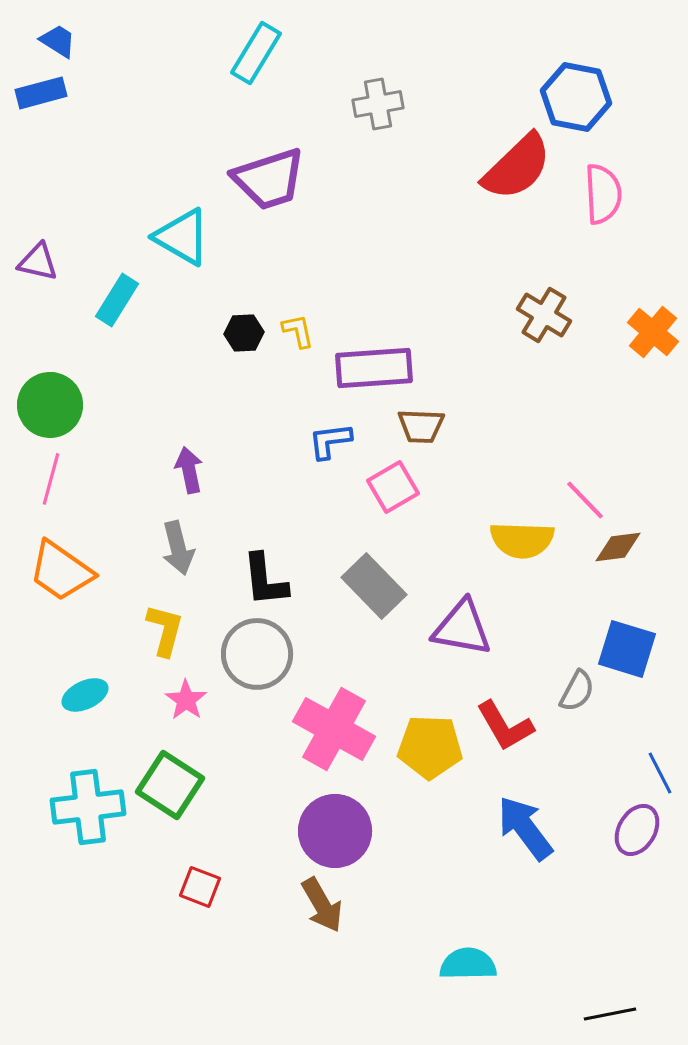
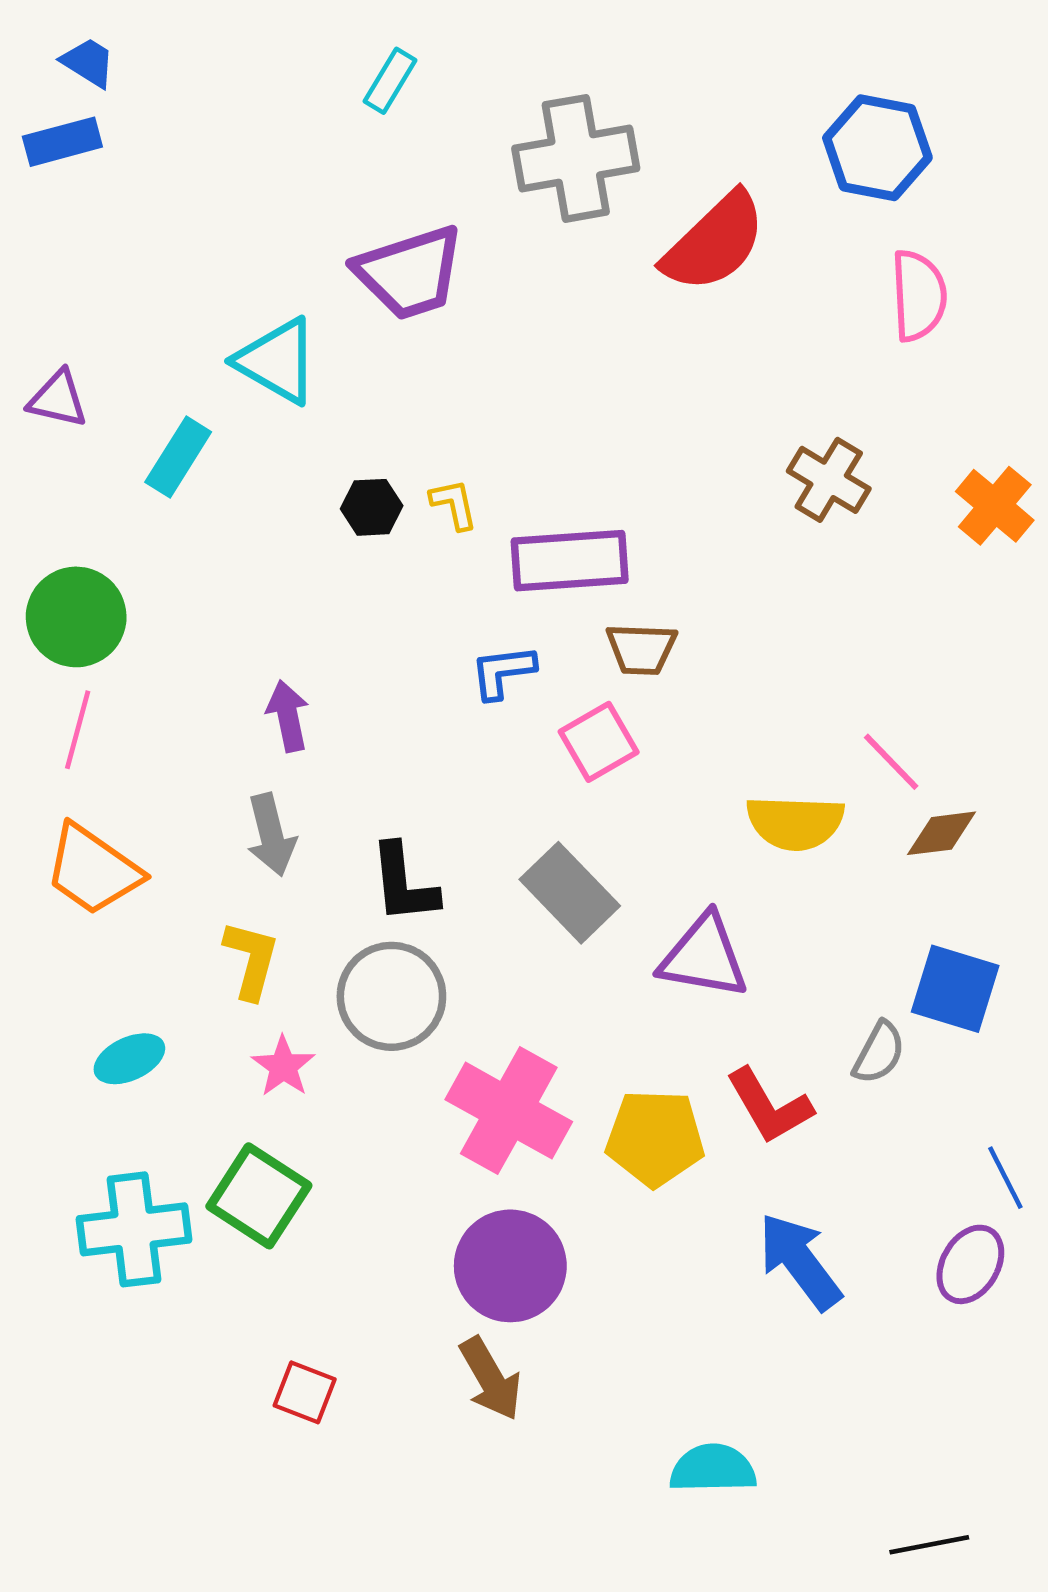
cyan rectangle: (256, 53) -> (390, 81), size x0.7
gray cross: (378, 104) -> (576, 158), size x1.6
red semicircle: (517, 167) -> (714, 242), moved
red square: (200, 887) -> (305, 1392), moved

